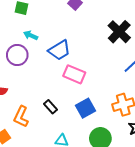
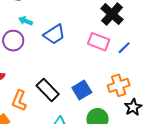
pink rectangle: (74, 74) -> (99, 42), moved
black rectangle: (51, 107) -> (48, 90), size x1.6

